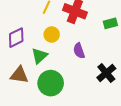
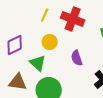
green triangle: (39, 56) -> (38, 63), turned -36

